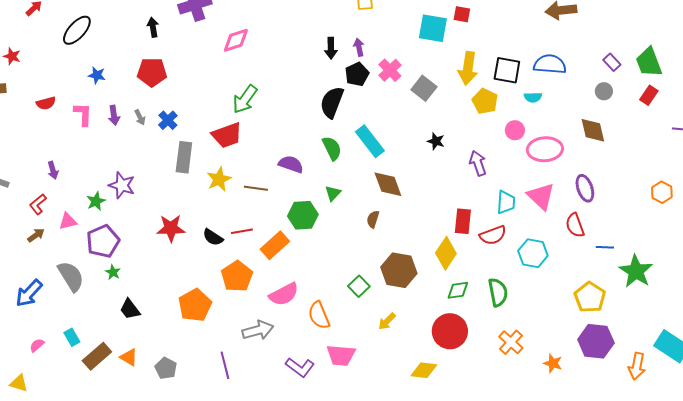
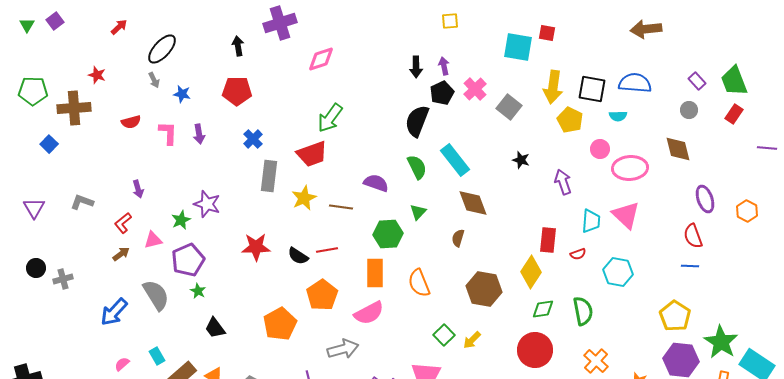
gray arrow: (140, 117) -> (154, 80), moved
purple ellipse: (585, 188) -> (705, 199), moved
red semicircle: (575, 225) -> (693, 236), moved
red semicircle: (493, 235) -> (578, 254), size x0.6
orange rectangle: (275, 245) -> (375, 273), moved, turned -48
green star: (636, 271) -> (721, 342), moved
green square: (359, 286) -> (444, 335), moved
orange semicircle: (319, 315) -> (419, 283), moved

